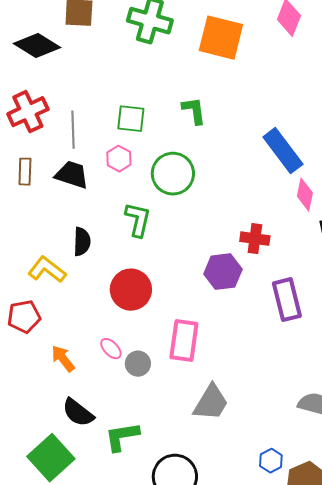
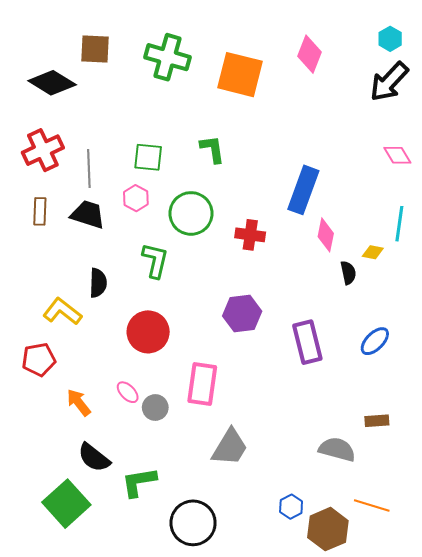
blue rectangle: (283, 151) -> (303, 190), turned 57
red cross: (255, 239) -> (250, 235), moved

